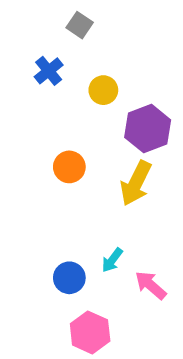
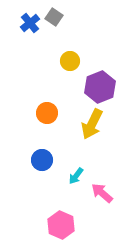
blue cross: (49, 71) -> (30, 23), moved
blue circle: (69, 278) -> (42, 160), moved

